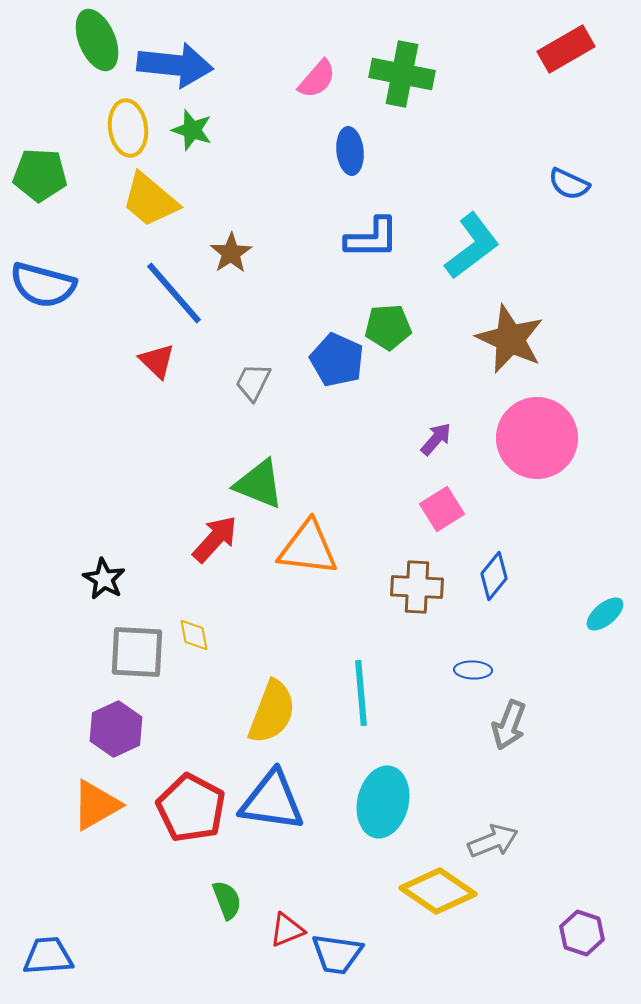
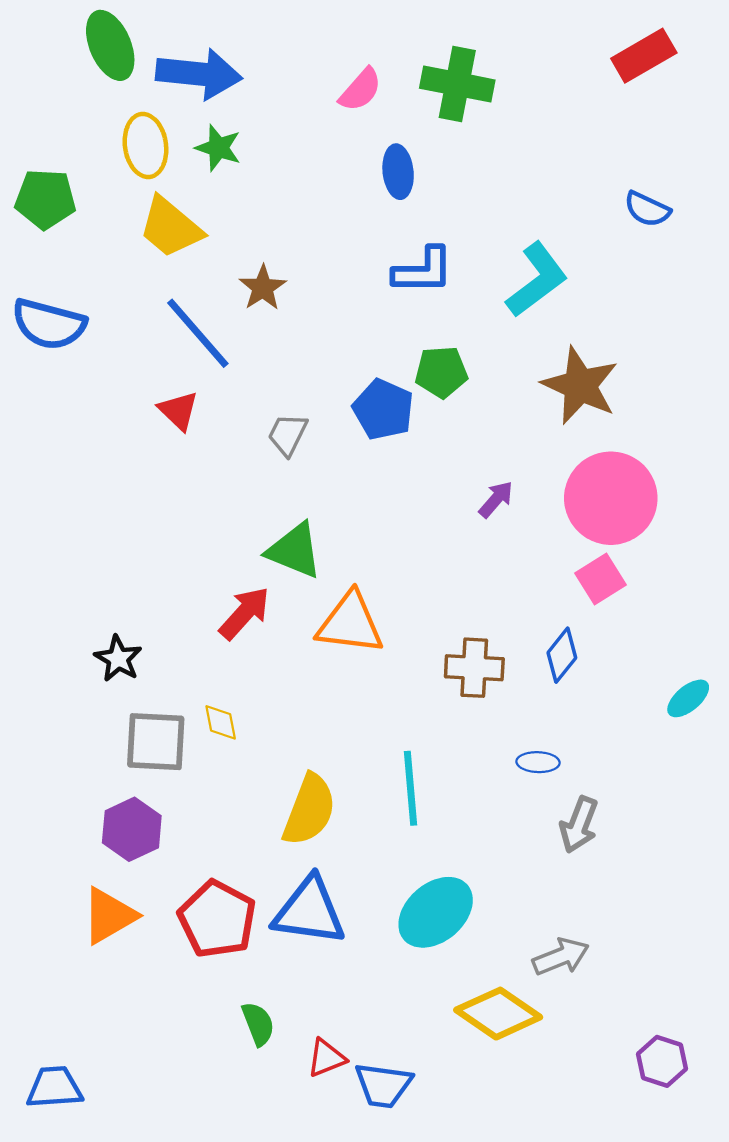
pink square: (442, 509) -> (601, 579), moved
cyan ellipse: (383, 802) -> (436, 912), turned 36

